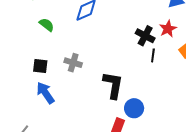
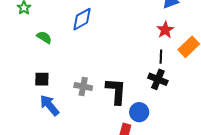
black cross: (145, 36) -> (158, 79), moved
black line: (153, 55) -> (161, 57), moved
gray cross: (73, 63) -> (83, 87), moved

